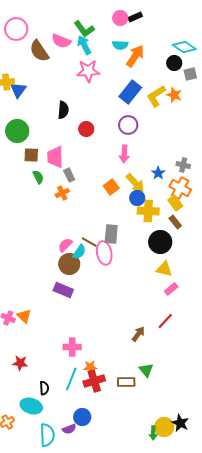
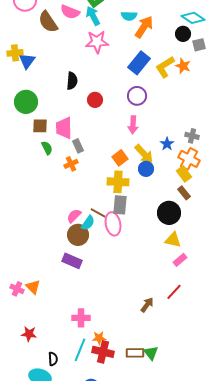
yellow cross: (148, 211) -> (118, 182), moved
green triangle: (146, 370) -> (151, 353), moved
red cross: (94, 381) -> (103, 352), turned 30

